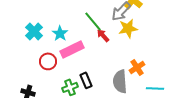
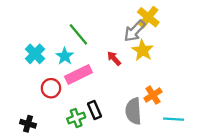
green line: (93, 21) -> (78, 34), moved
yellow star: (128, 28) -> (143, 50), turned -30

